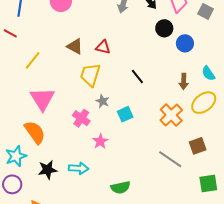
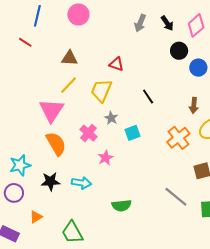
brown triangle: (75, 46) -> (70, 58), moved, turned -30
yellow line: (33, 60) -> (68, 85), moved
orange semicircle: (35, 132) -> (56, 144), moved
gray line: (170, 159) -> (176, 197), moved

